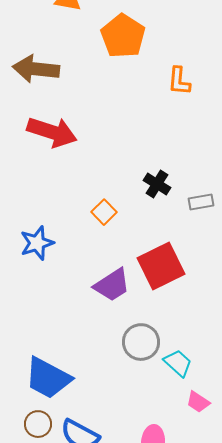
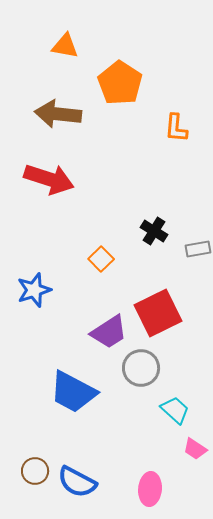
brown arrow: (36, 69) -> (58, 114), moved
gray circle: (141, 342) -> (141, 368), moved
blue trapezoid: (48, 378) -> (73, 392), moved

